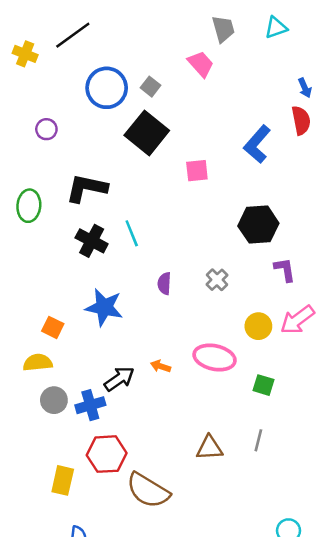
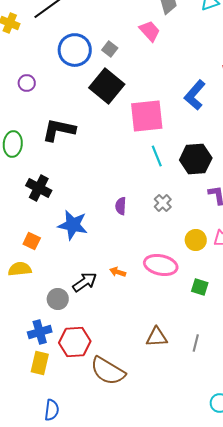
pink square: (197, 171) -> (147, 116), size x1.8
cyan line: (132, 233) -> (157, 156), moved
black cross: (92, 241) -> (39, 188), moved
gray circle: (54, 400) -> (58, 299), moved
blue cross: (90, 405) -> (40, 332), moved
gray line: (258, 440) -> (196, 343), moved

